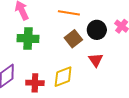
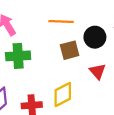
brown square: (73, 39) -> (70, 50), turned 30

